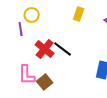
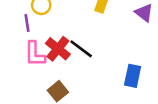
pink L-shape: (27, 75) -> (35, 54), moved

